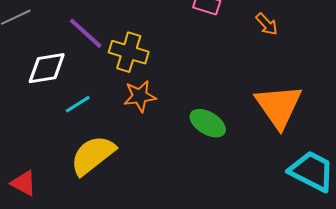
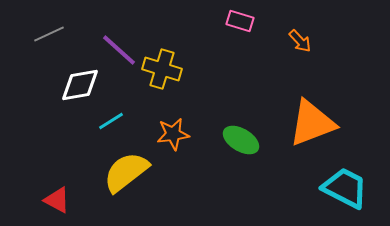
orange star: (140, 96) -> (173, 134), moved
orange triangle: (279, 106) -> (312, 123), turned 44

